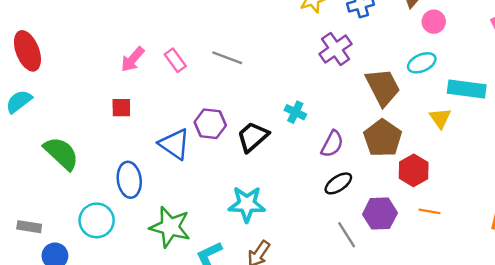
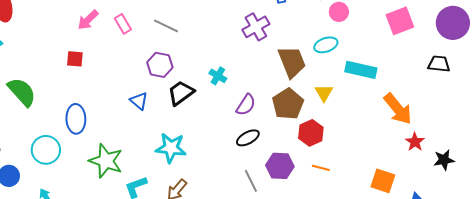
yellow triangle: (440, 118) -> (324, 93), moved
purple hexagon: (210, 124) -> (160, 65), moved
blue triangle: (174, 144) -> (139, 101), moved, size x0.7

